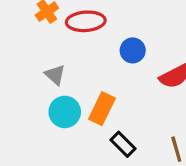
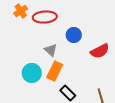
gray triangle: (55, 75) -> (51, 50), moved

